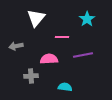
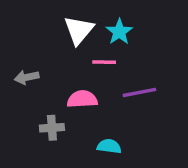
white triangle: (36, 18) -> (79, 30), moved
cyan star: (87, 19) -> (119, 32), moved

